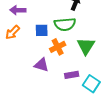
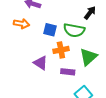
orange arrow: (12, 32) -> (21, 24), turned -140
purple rectangle: (72, 75) -> (68, 72), moved

